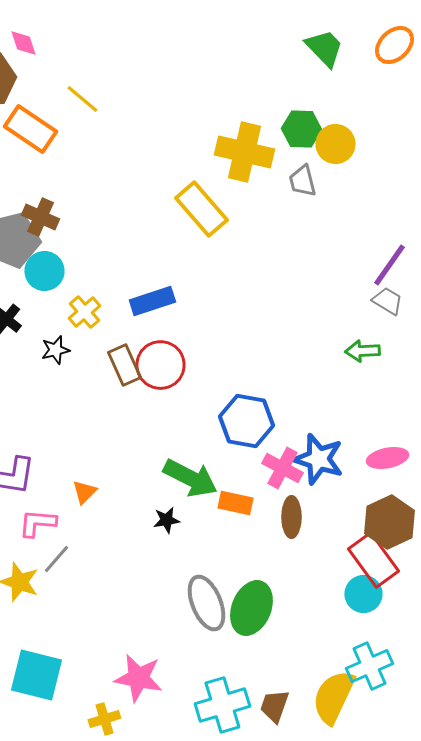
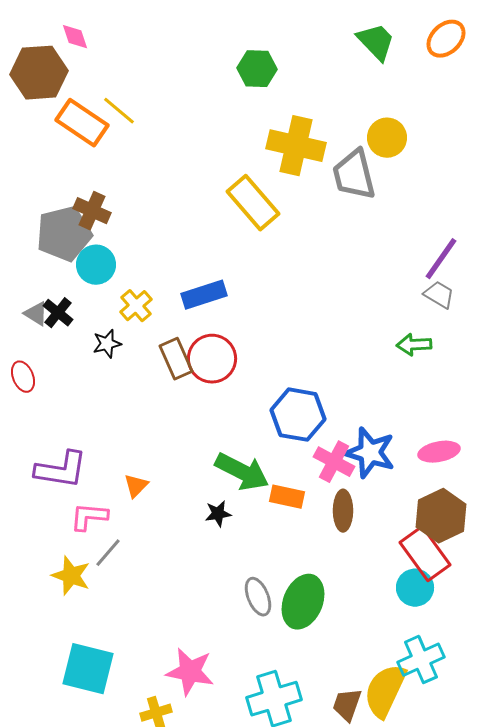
yellow line: (82, 99) -> (119, 111), moved
green hexagon: (301, 129) -> (257, 69), moved
gray trapezoid: (302, 181) -> (354, 175), size x1.6
gray ellipse: (206, 603) -> (258, 597), size x0.7
brown trapezoid: (274, 706) -> (347, 705), moved

